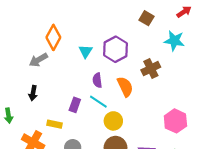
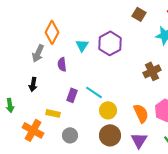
gray arrow: (38, 60) -> (38, 53), turned -36
brown cross: (151, 68) -> (152, 71), moved
purple semicircle: (97, 80) -> (62, 64), moved
orange semicircle: (125, 87) -> (141, 113), moved

